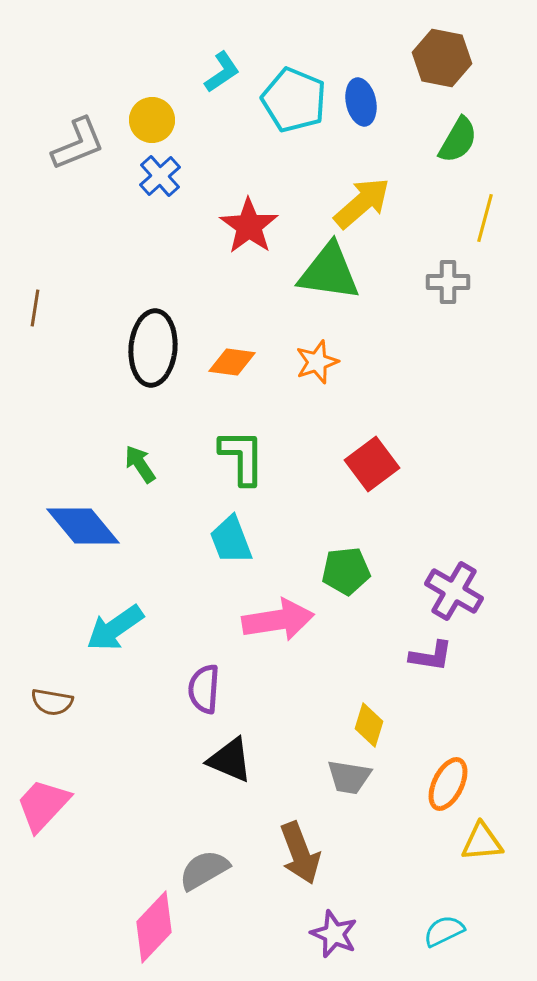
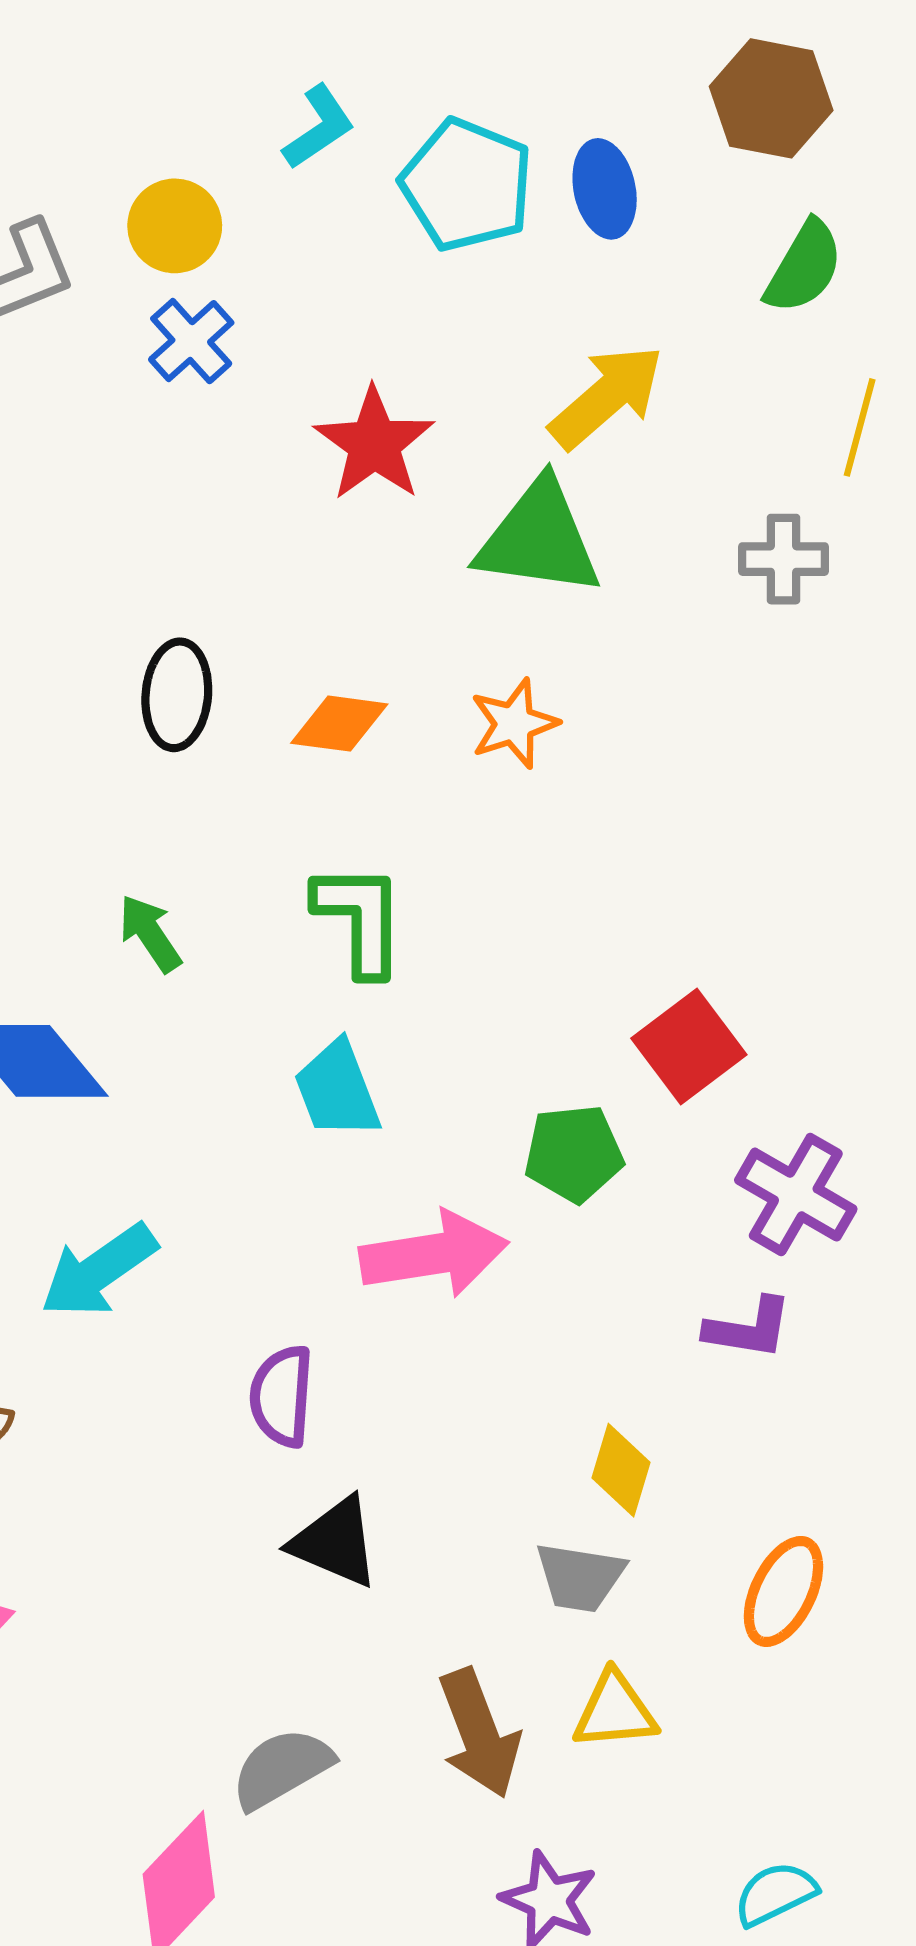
black ellipse: (153, 348) -> (177, 695), size x0.7
red square: (372, 464) -> (689, 1046), moved
yellow triangle: (482, 842) -> (615, 1711), moved

